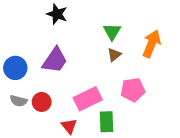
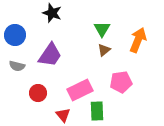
blue circle: (15, 68) -> (15, 35), moved
gray semicircle: (19, 101) -> (17, 66), moved

